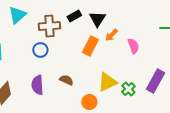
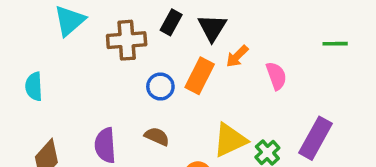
black rectangle: (74, 16) -> (171, 22), turned -32
blue circle: (40, 50) -> (160, 87), moved

